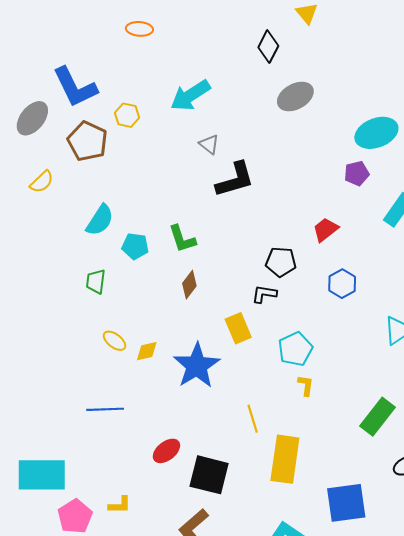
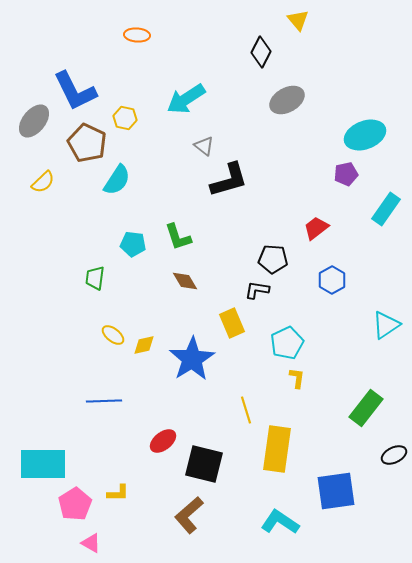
cyan semicircle: (100, 220) -> (117, 180), moved
brown diamond: (189, 285) -> (185, 281), turned -68

